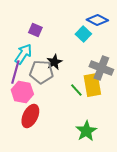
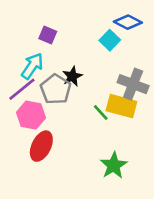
purple line: (15, 72) -> (22, 89), turned 35
gray pentagon: (41, 72) -> (56, 89), turned 30
yellow rectangle: (92, 85) -> (121, 106), turned -65

